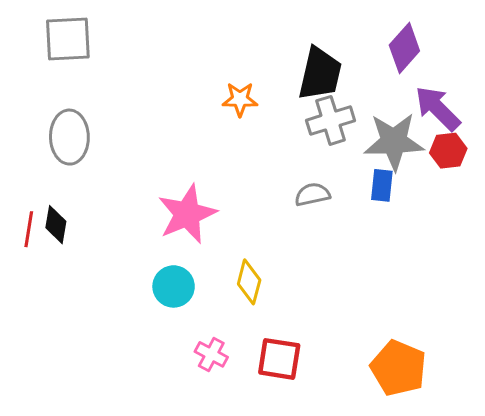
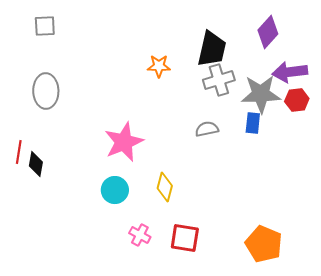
gray square: (68, 39) -> (45, 26), size x0.7
purple arrow: (438, 108) -> (290, 72), turned -52
black diamond: (56, 225) -> (36, 164), moved

